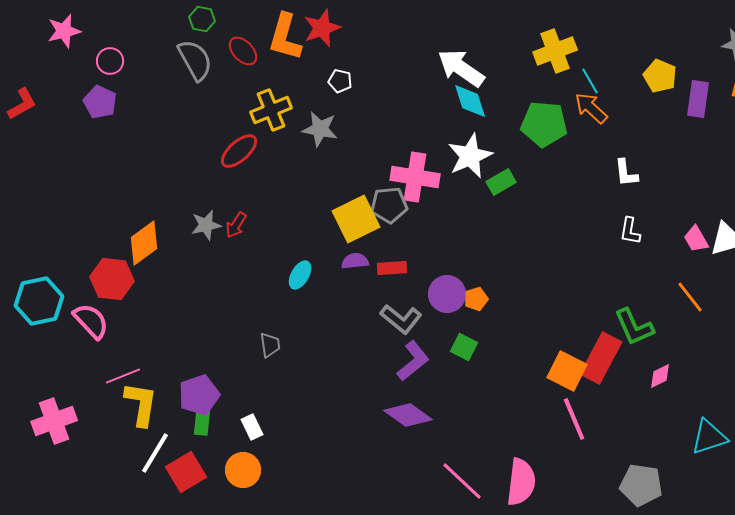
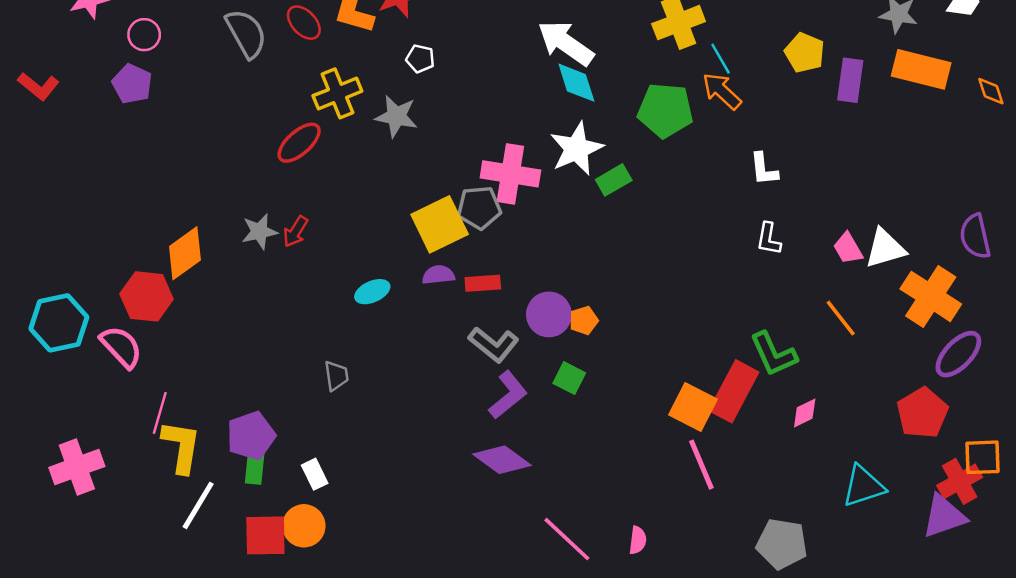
red L-shape: (22, 104) -> (38, 86), turned 68
cyan ellipse: (300, 275) -> (372, 292), turned 36
pink line: (123, 376) -> (160, 413), turned -52
red square: (186, 472) -> (265, 535), moved, turned 30
pink semicircle: (521, 482) -> (638, 540), size x0.5

